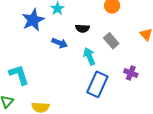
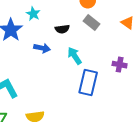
gray rectangle: (111, 41) -> (92, 23), moved

